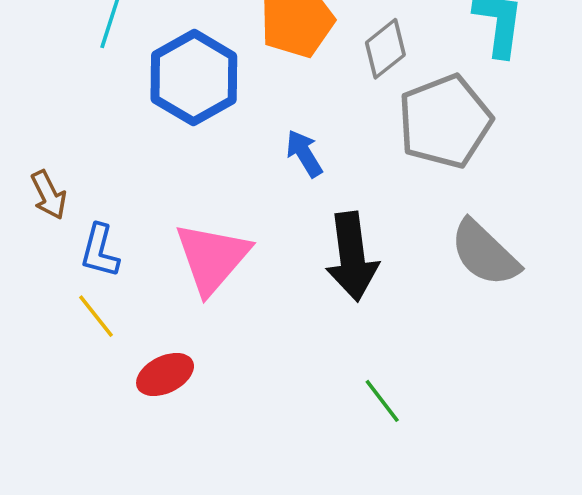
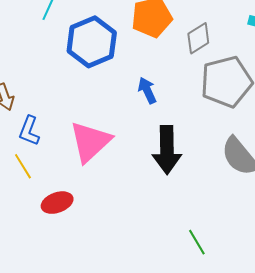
green line: (382, 401) -> (197, 242), moved

